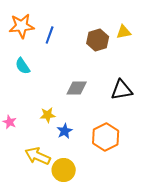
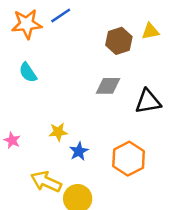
blue line: (50, 35) -> (61, 15), moved, turned 36
gray diamond: (77, 88) -> (108, 86), moved

